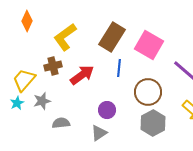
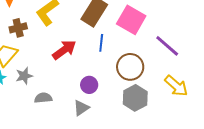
brown cross: (53, 66) -> (18, 28), moved

